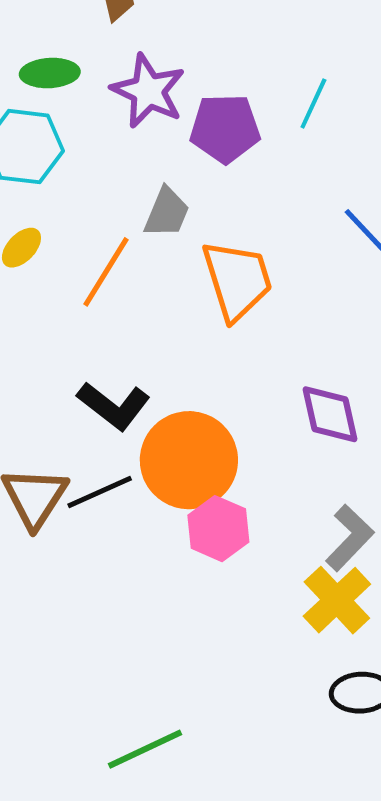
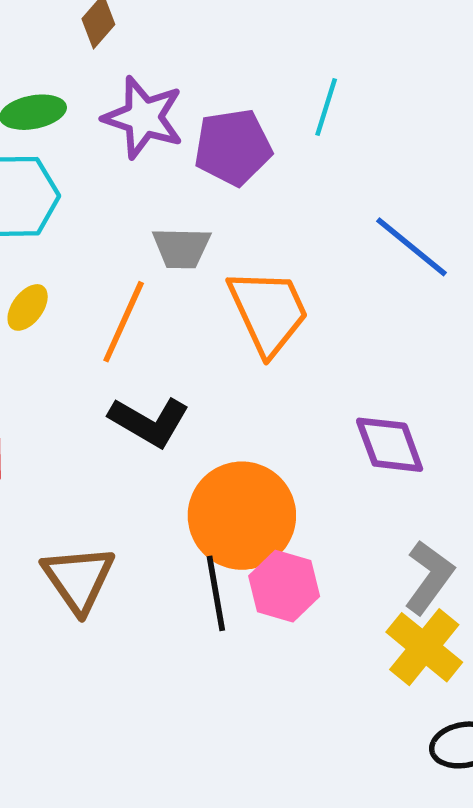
gray trapezoid: (167, 213) -> (181, 248), turned 76
black L-shape: (114, 406) -> (149, 422), moved
black line: (100, 492) -> (216, 593), moved, turned -68

